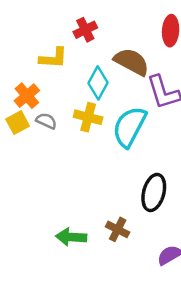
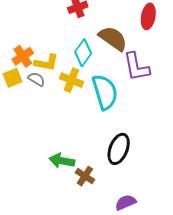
yellow L-shape: (53, 58) -> (46, 63), moved
cyan semicircle: (129, 127) -> (105, 92), turned 129
green arrow: (71, 237) -> (62, 161), moved

